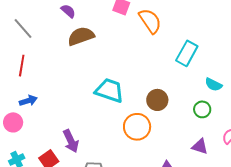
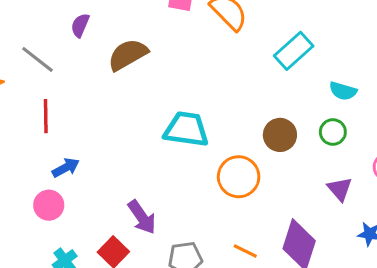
purple semicircle: (68, 11) -> (80, 25), moved, turned -98
cyan rectangle: (187, 53) -> (294, 51), turned 30
brown circle: (157, 100) -> (280, 135), moved
purple triangle: (200, 146) -> (340, 189), turned 42

